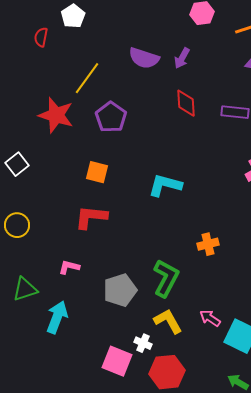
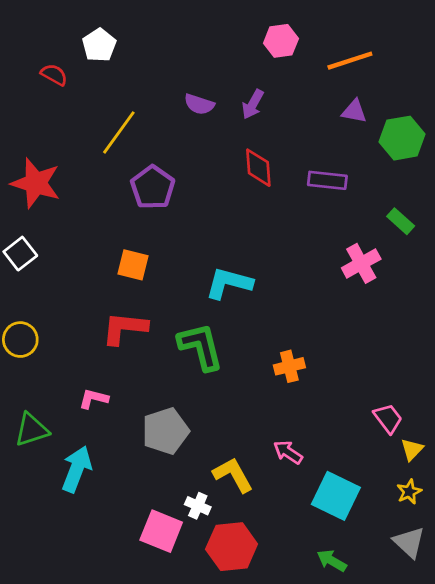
red semicircle: (41, 37) -> (54, 75), turned 108
purple semicircle: (144, 58) -> (199, 104), size x0.7
red star: (56, 115) -> (36, 183), moved
green L-shape: (166, 278) -> (201, 347), moved, turned -42
pink arrow: (210, 318) -> (288, 452), moved

